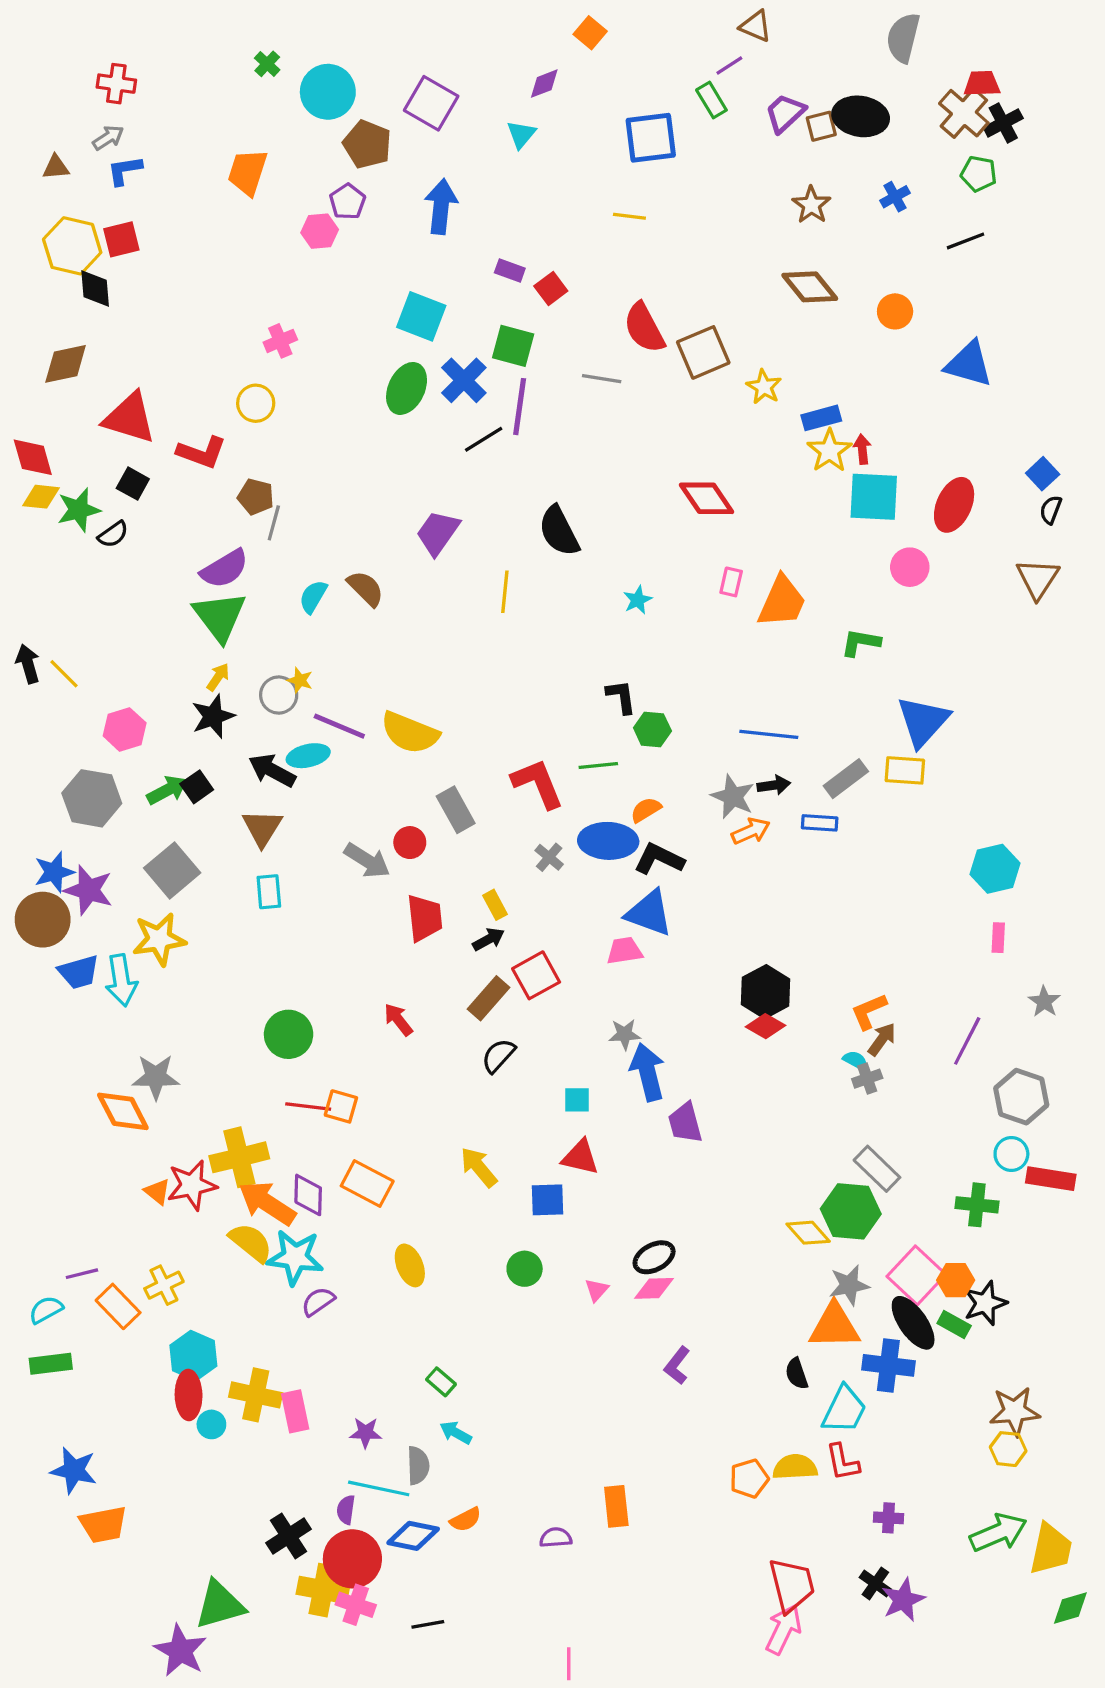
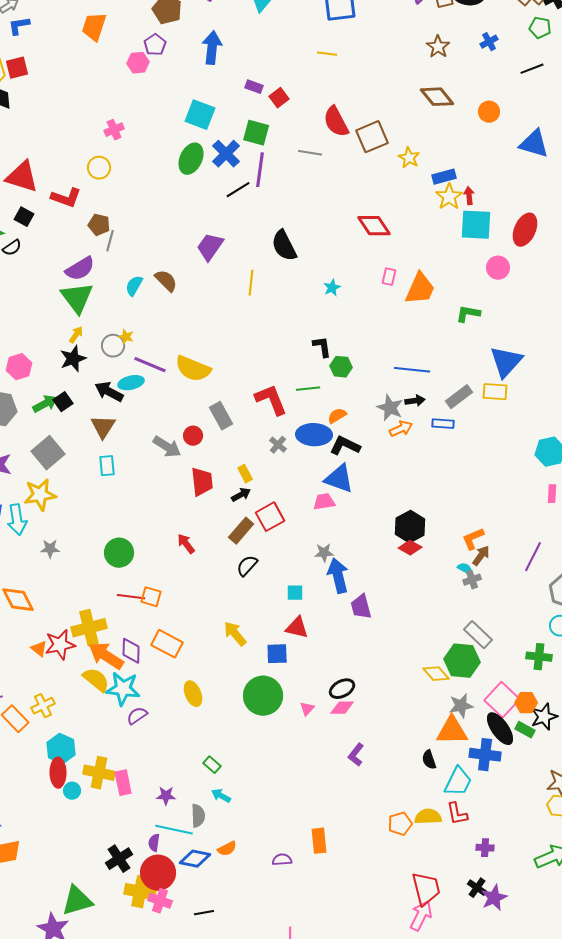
gray star: (156, 1077) -> (50, 549), moved, size x0.7
green circle: (525, 1269) -> (263, 696), size x1.8

